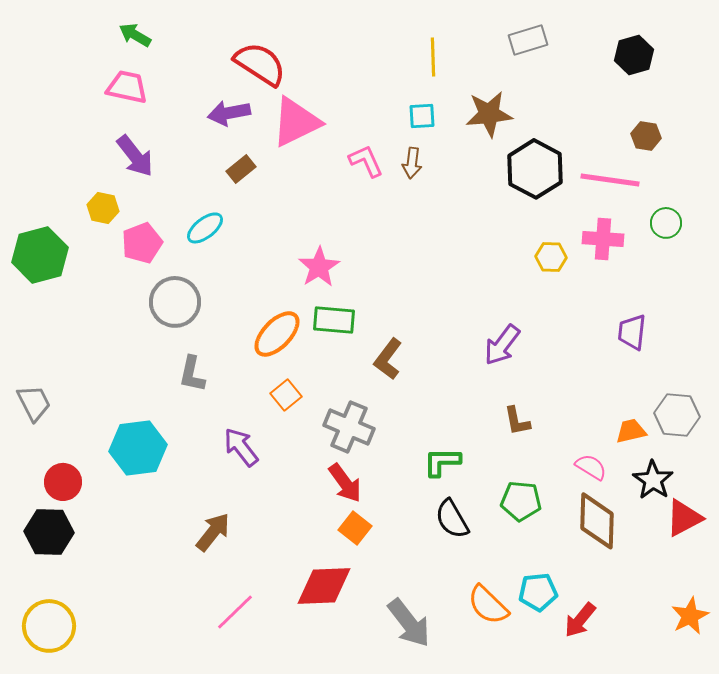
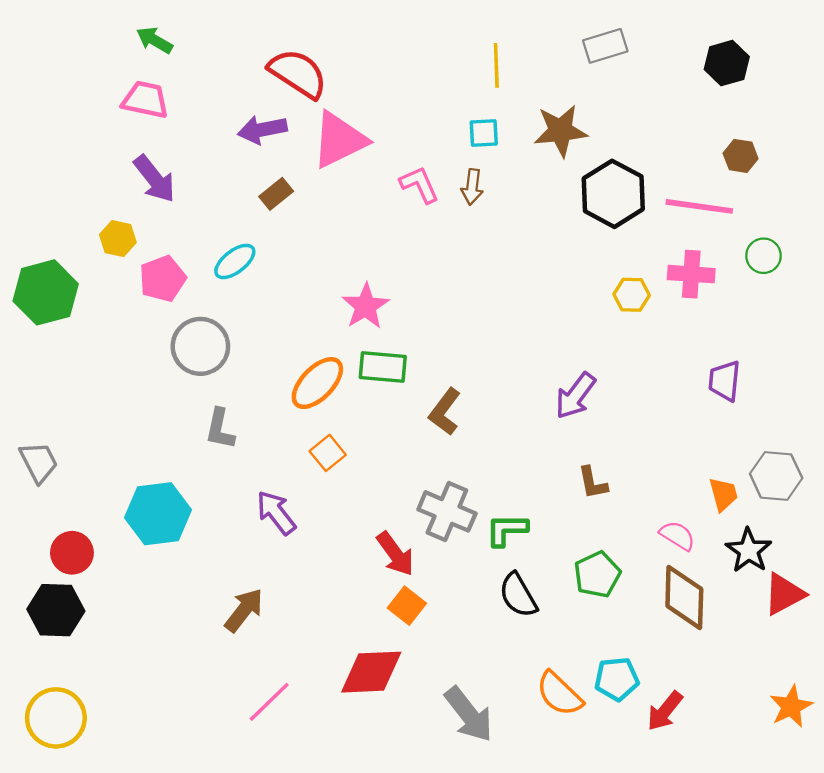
gray cross: (349, 427) -> (447, 511), moved
orange trapezoid: (631, 431) -> (723, 494), turned 88
green pentagon: (521, 501) -> (597, 575), turned -30

